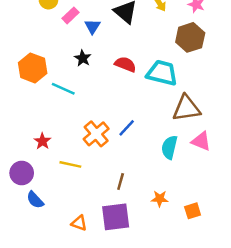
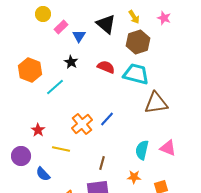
brown hexagon: (190, 37) -> (138, 42), moved
cyan line: (63, 89) -> (55, 87), turned -66
pink triangle: (201, 141) -> (168, 148), moved
cyan semicircle: (169, 147) -> (142, 150), moved
blue semicircle: (35, 200) -> (43, 174), moved

